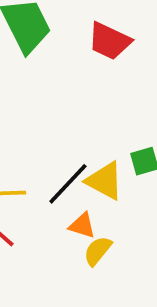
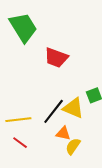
red trapezoid: (109, 41) -> (56, 58), moved

